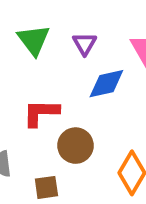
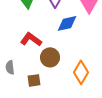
red L-shape: (41, 113) -> (31, 39), turned 35

